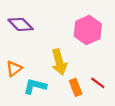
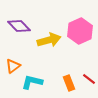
yellow arrow: (59, 62) -> (49, 40), moved, turned -90

